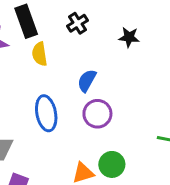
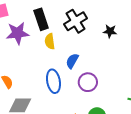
black cross: (77, 23) -> (76, 21), size x1.6
blue semicircle: (87, 81) -> (72, 61), moved

